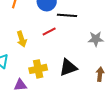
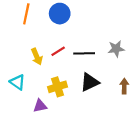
black line: (67, 15) -> (84, 53), moved
red line: (49, 31) -> (58, 51), moved

